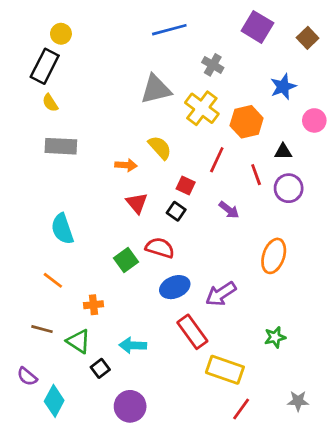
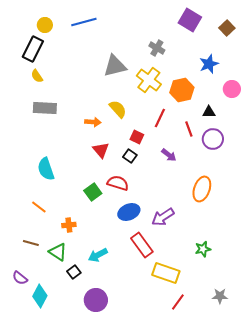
blue line: (169, 30) -> (84, 22), moved
cyan arrow: (133, 345) -> (98, 255), turned -30

